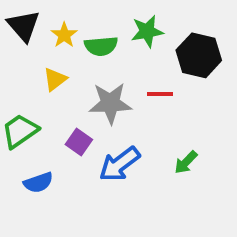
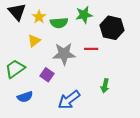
green arrow: (186, 162) -> (105, 86), turned -32
blue arrow: (119, 164) -> (69, 100), moved

